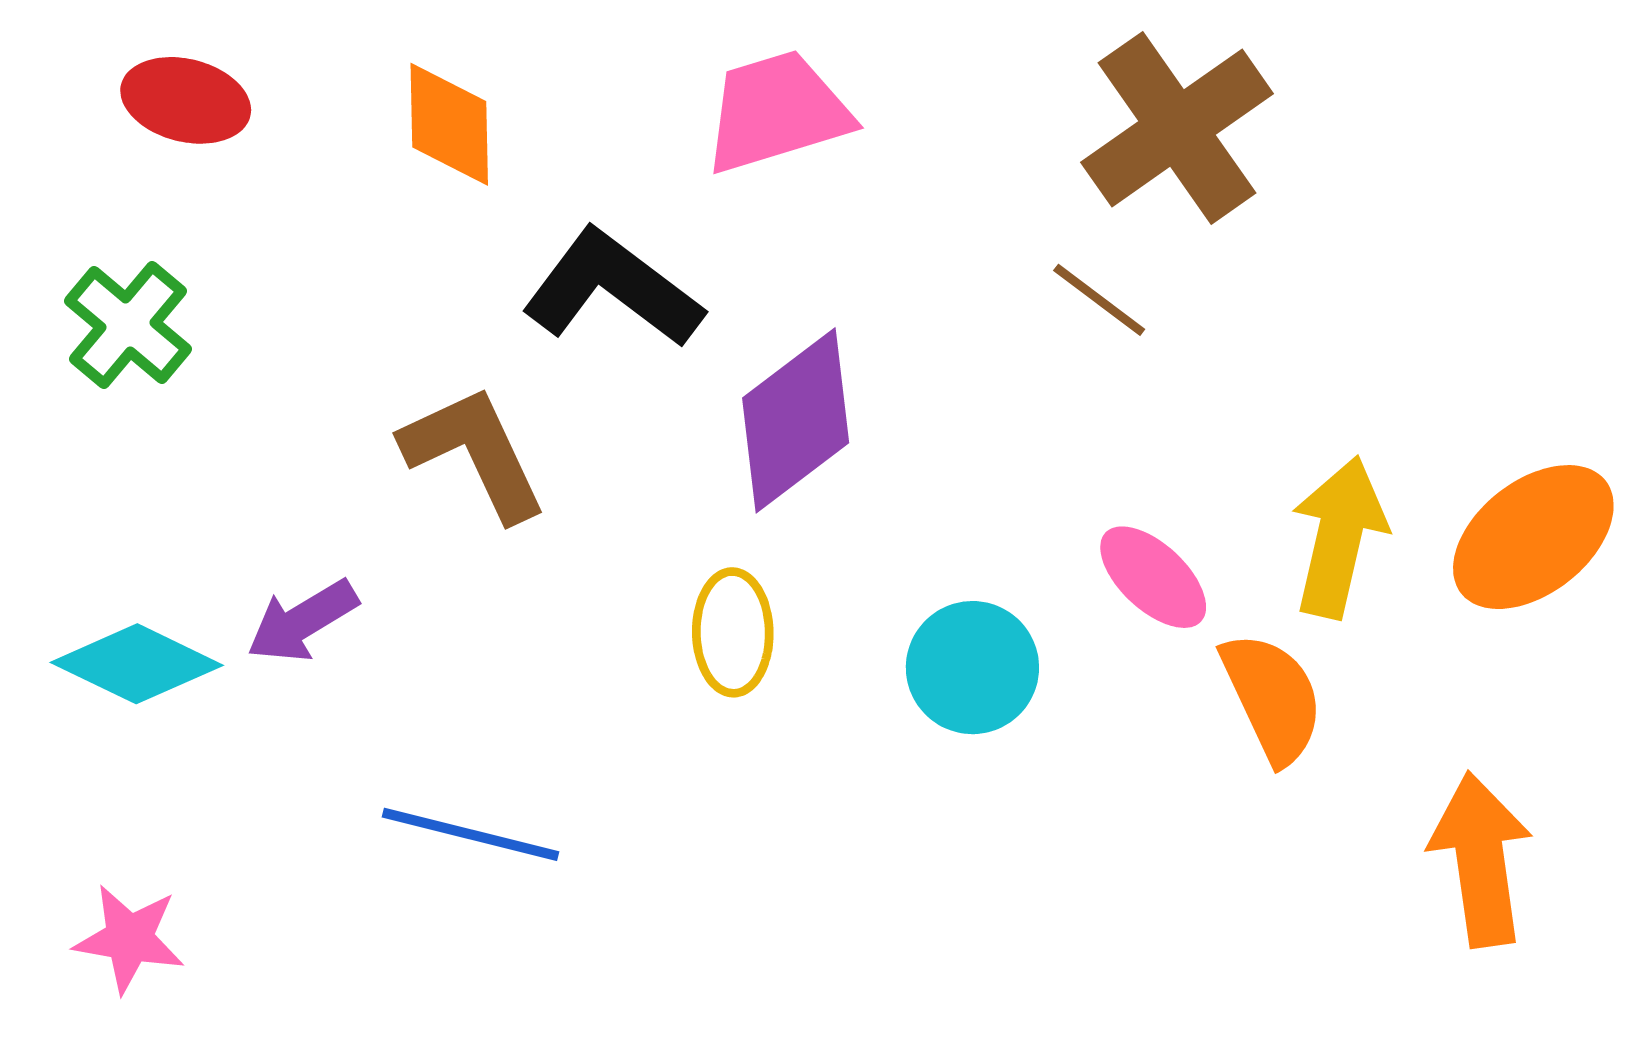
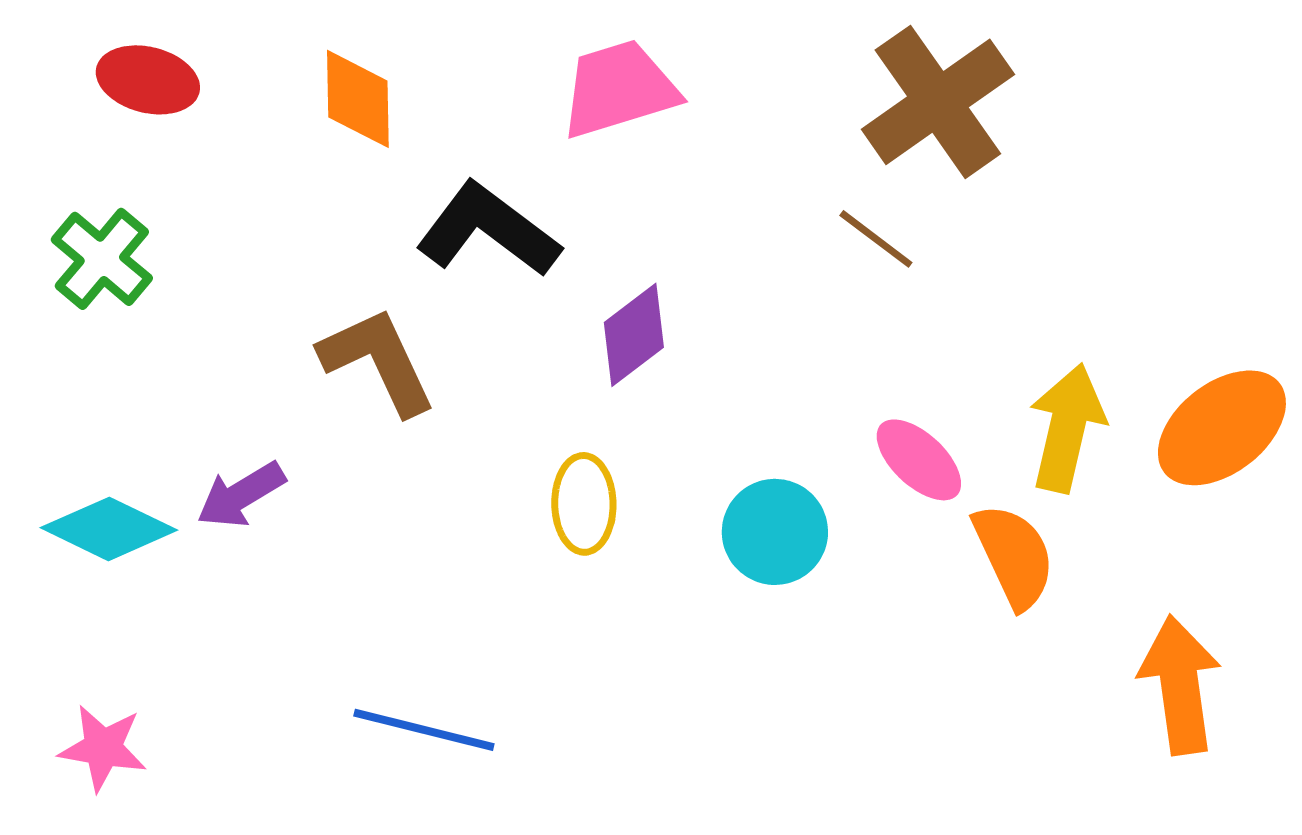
purple diamond: (796, 420) -> (634, 335), size x0.7
blue line: (471, 834) -> (424, 730), moved

